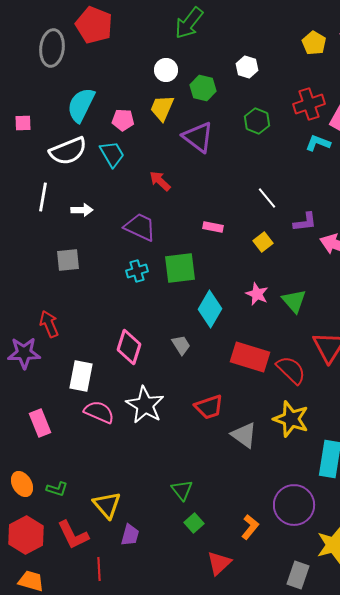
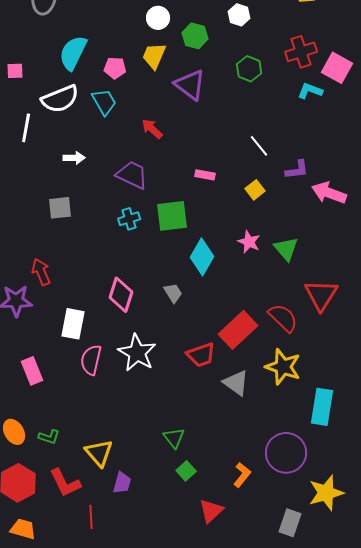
white line: (43, 197) -> (26, 128), moved
red rectangle: (250, 357) -> (238, 330), moved, turned -60
pink semicircle: (99, 412) -> (91, 360), turned -100

